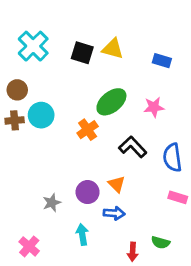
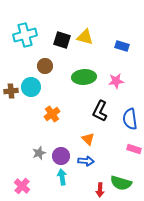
cyan cross: (33, 46) -> (25, 35), turned 30
brown circle: (17, 90) -> (45, 66), moved
green ellipse: (111, 102) -> (84, 77), turned 35
orange cross: (88, 130) -> (52, 114), moved
black L-shape: (133, 147) -> (100, 111), turned -110
purple circle: (88, 192) -> (61, 156), moved
green semicircle: (161, 242) -> (121, 183), size x1.5

